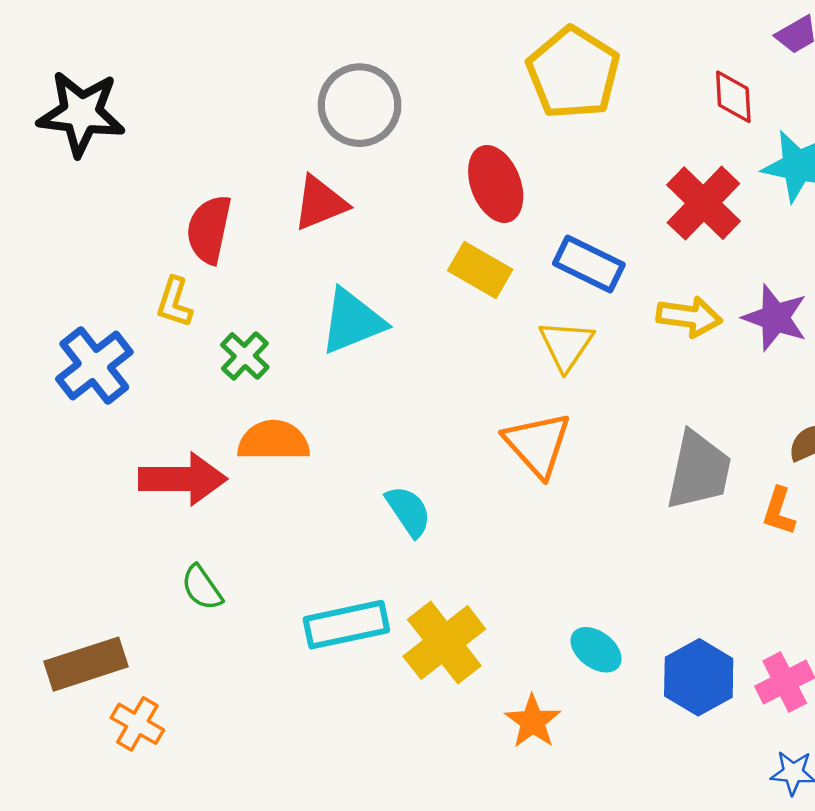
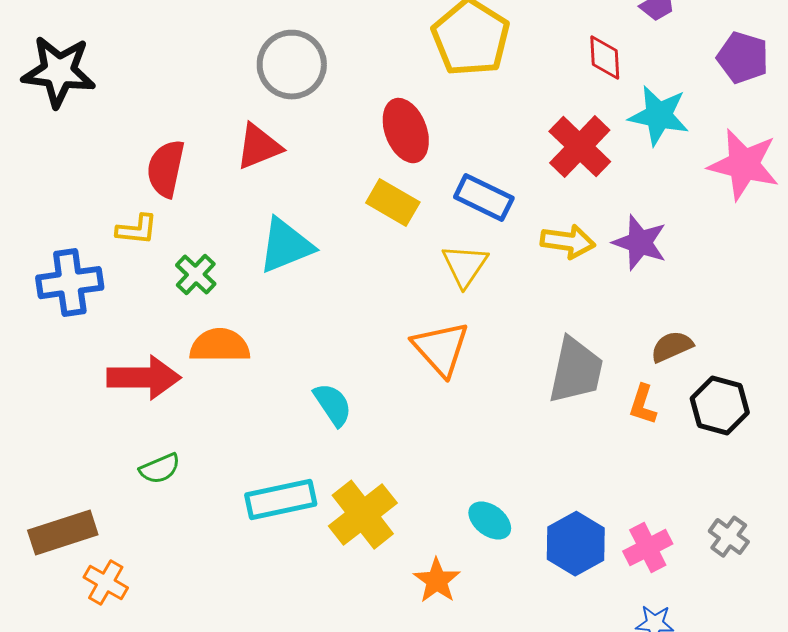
yellow L-shape: (174, 302) -> (137, 230), turned -102
blue cross: (94, 365) -> (70, 283), turned 30
green semicircle: (202, 588) -> (160, 469), turned -78

